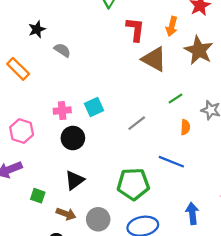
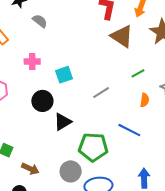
pink cross: (62, 111) -> (32, 61), moved
black triangle: (75, 180) -> (63, 122), moved
gray circle: (98, 219) -> (71, 171), moved

